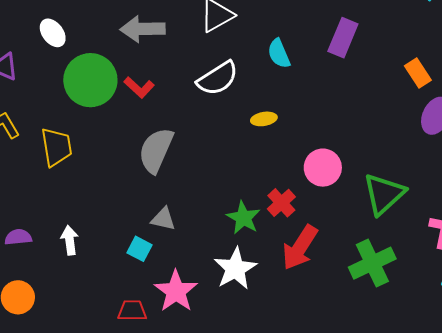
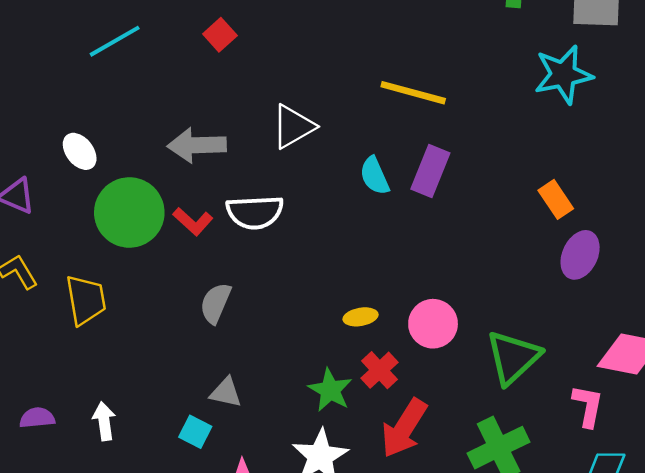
purple rectangle: (343, 38) -> (430, 171), moved
white semicircle: (218, 78) -> (255, 212), moved, turned 30
yellow ellipse: (264, 119) -> (361, 317), moved
gray semicircle: (156, 150) -> (216, 303), size x0.7

